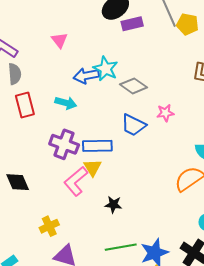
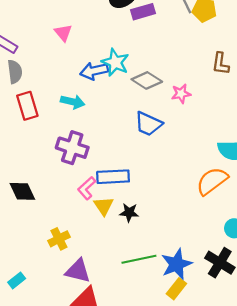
pink star: (165, 113) -> (181, 94), moved
blue rectangle: (97, 146) -> (113, 177), moved
yellow triangle: (92, 168) -> (104, 206), moved
pink L-shape: (76, 181) -> (87, 188), size x0.7

